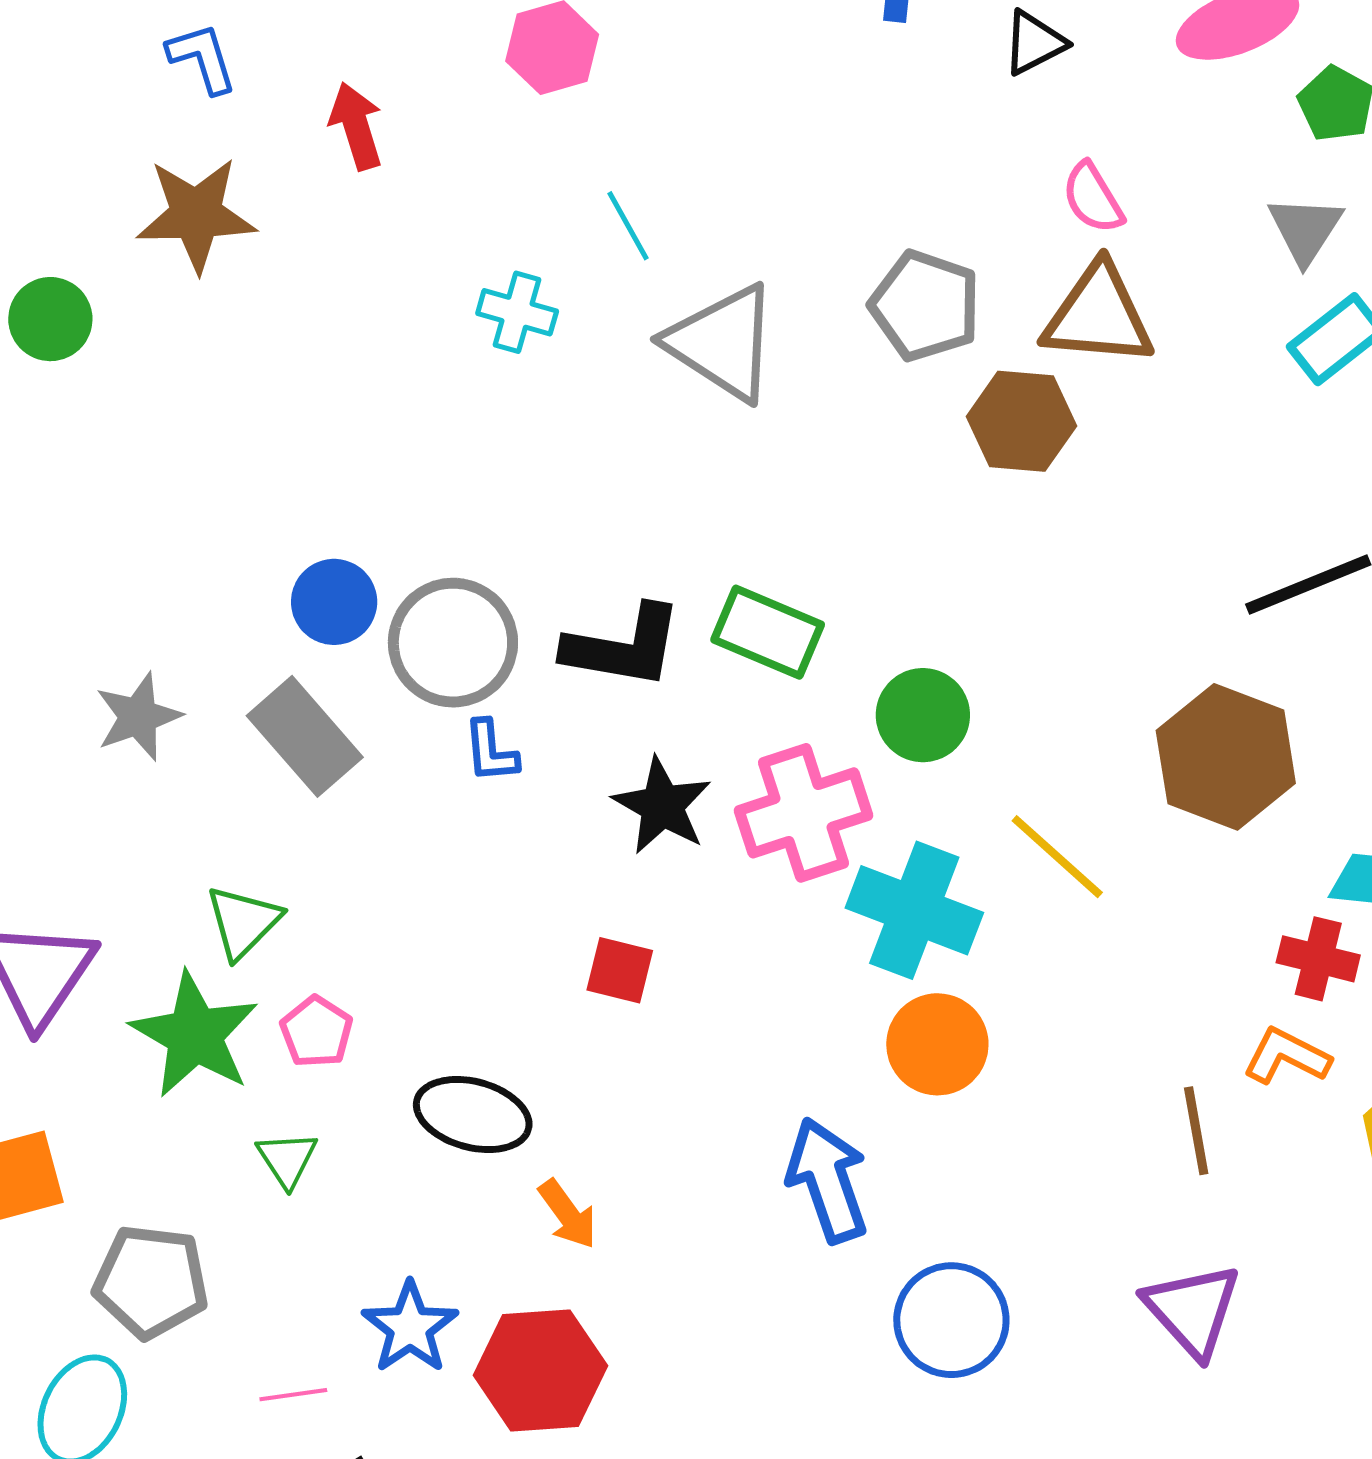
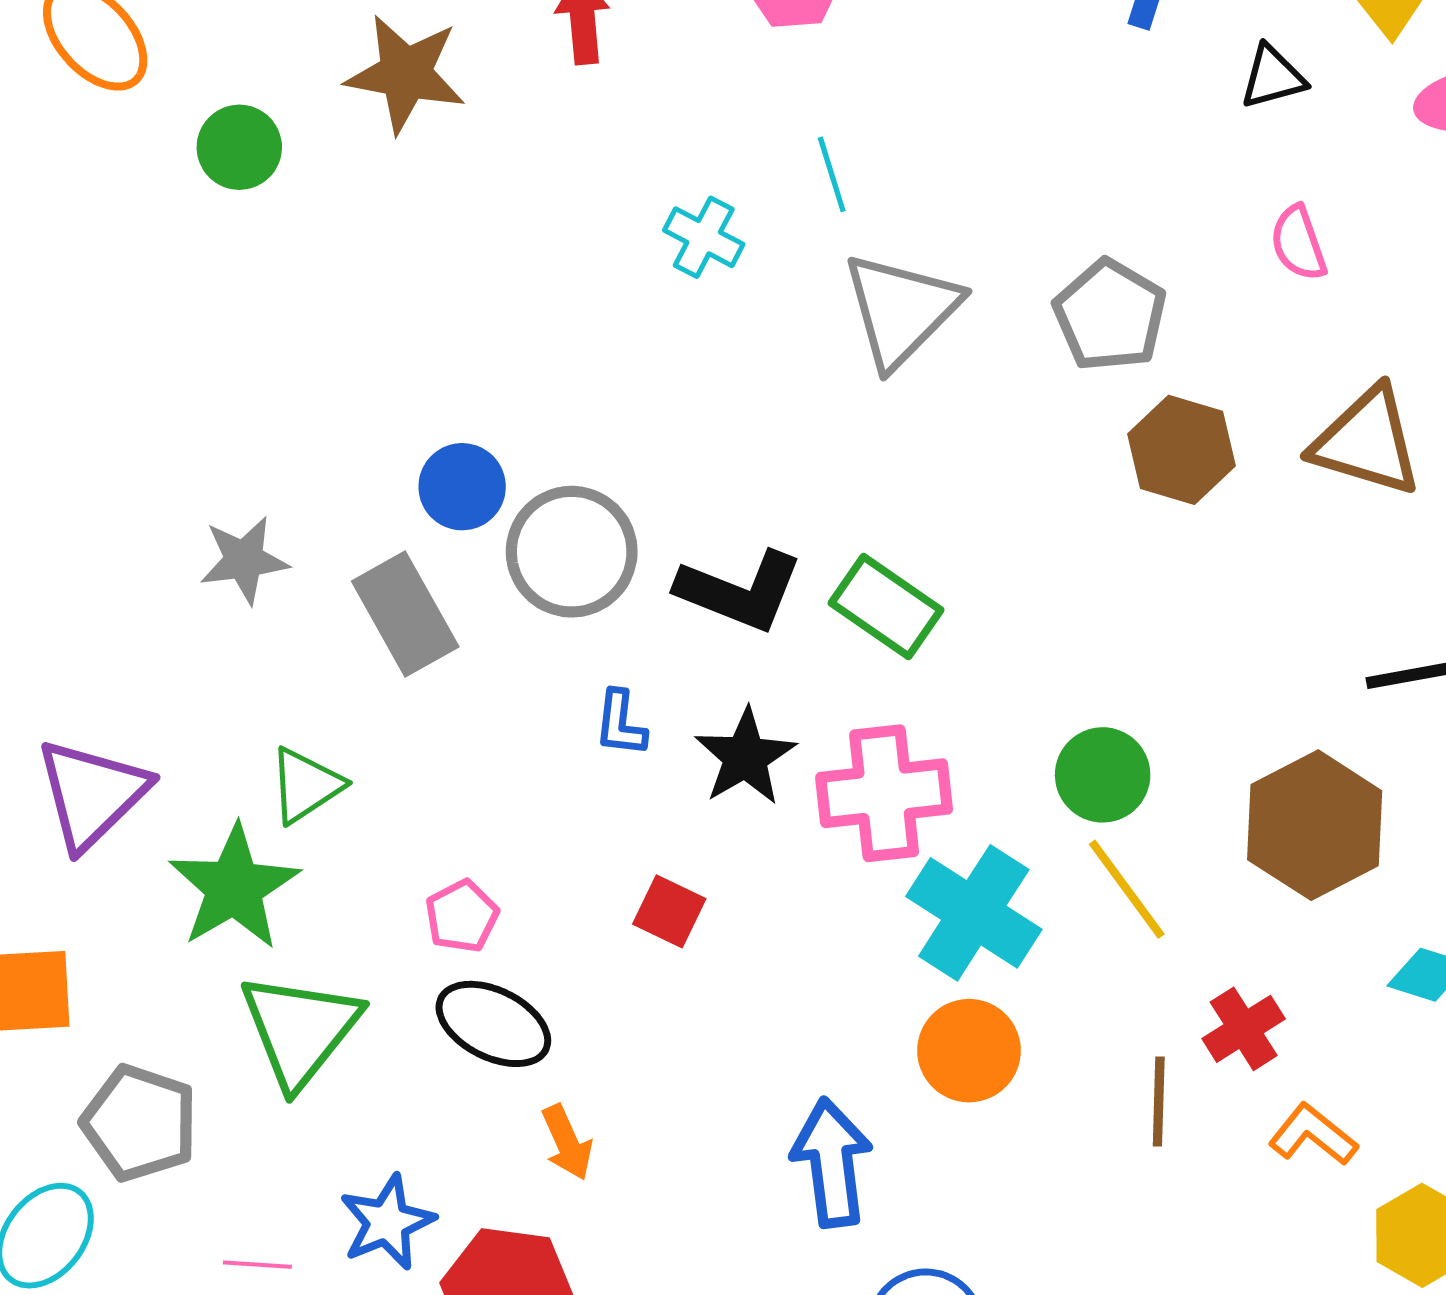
brown triangle: (1098, 315) -> (1367, 442), moved
gray triangle: (722, 343) -> (901, 310), turned 30
green circle: (923, 715) -> (1103, 775), moved
blue L-shape: (491, 751) -> (620, 723), moved
red cross: (1318, 959) -> (1244, 1029), moved, turned 32
pink pentagon: (316, 1032) -> (462, 916), moved
brown line: (1196, 1131) -> (1159, 1101), moved
green triangle: (287, 1159) -> (300, 1030), size x2.0

